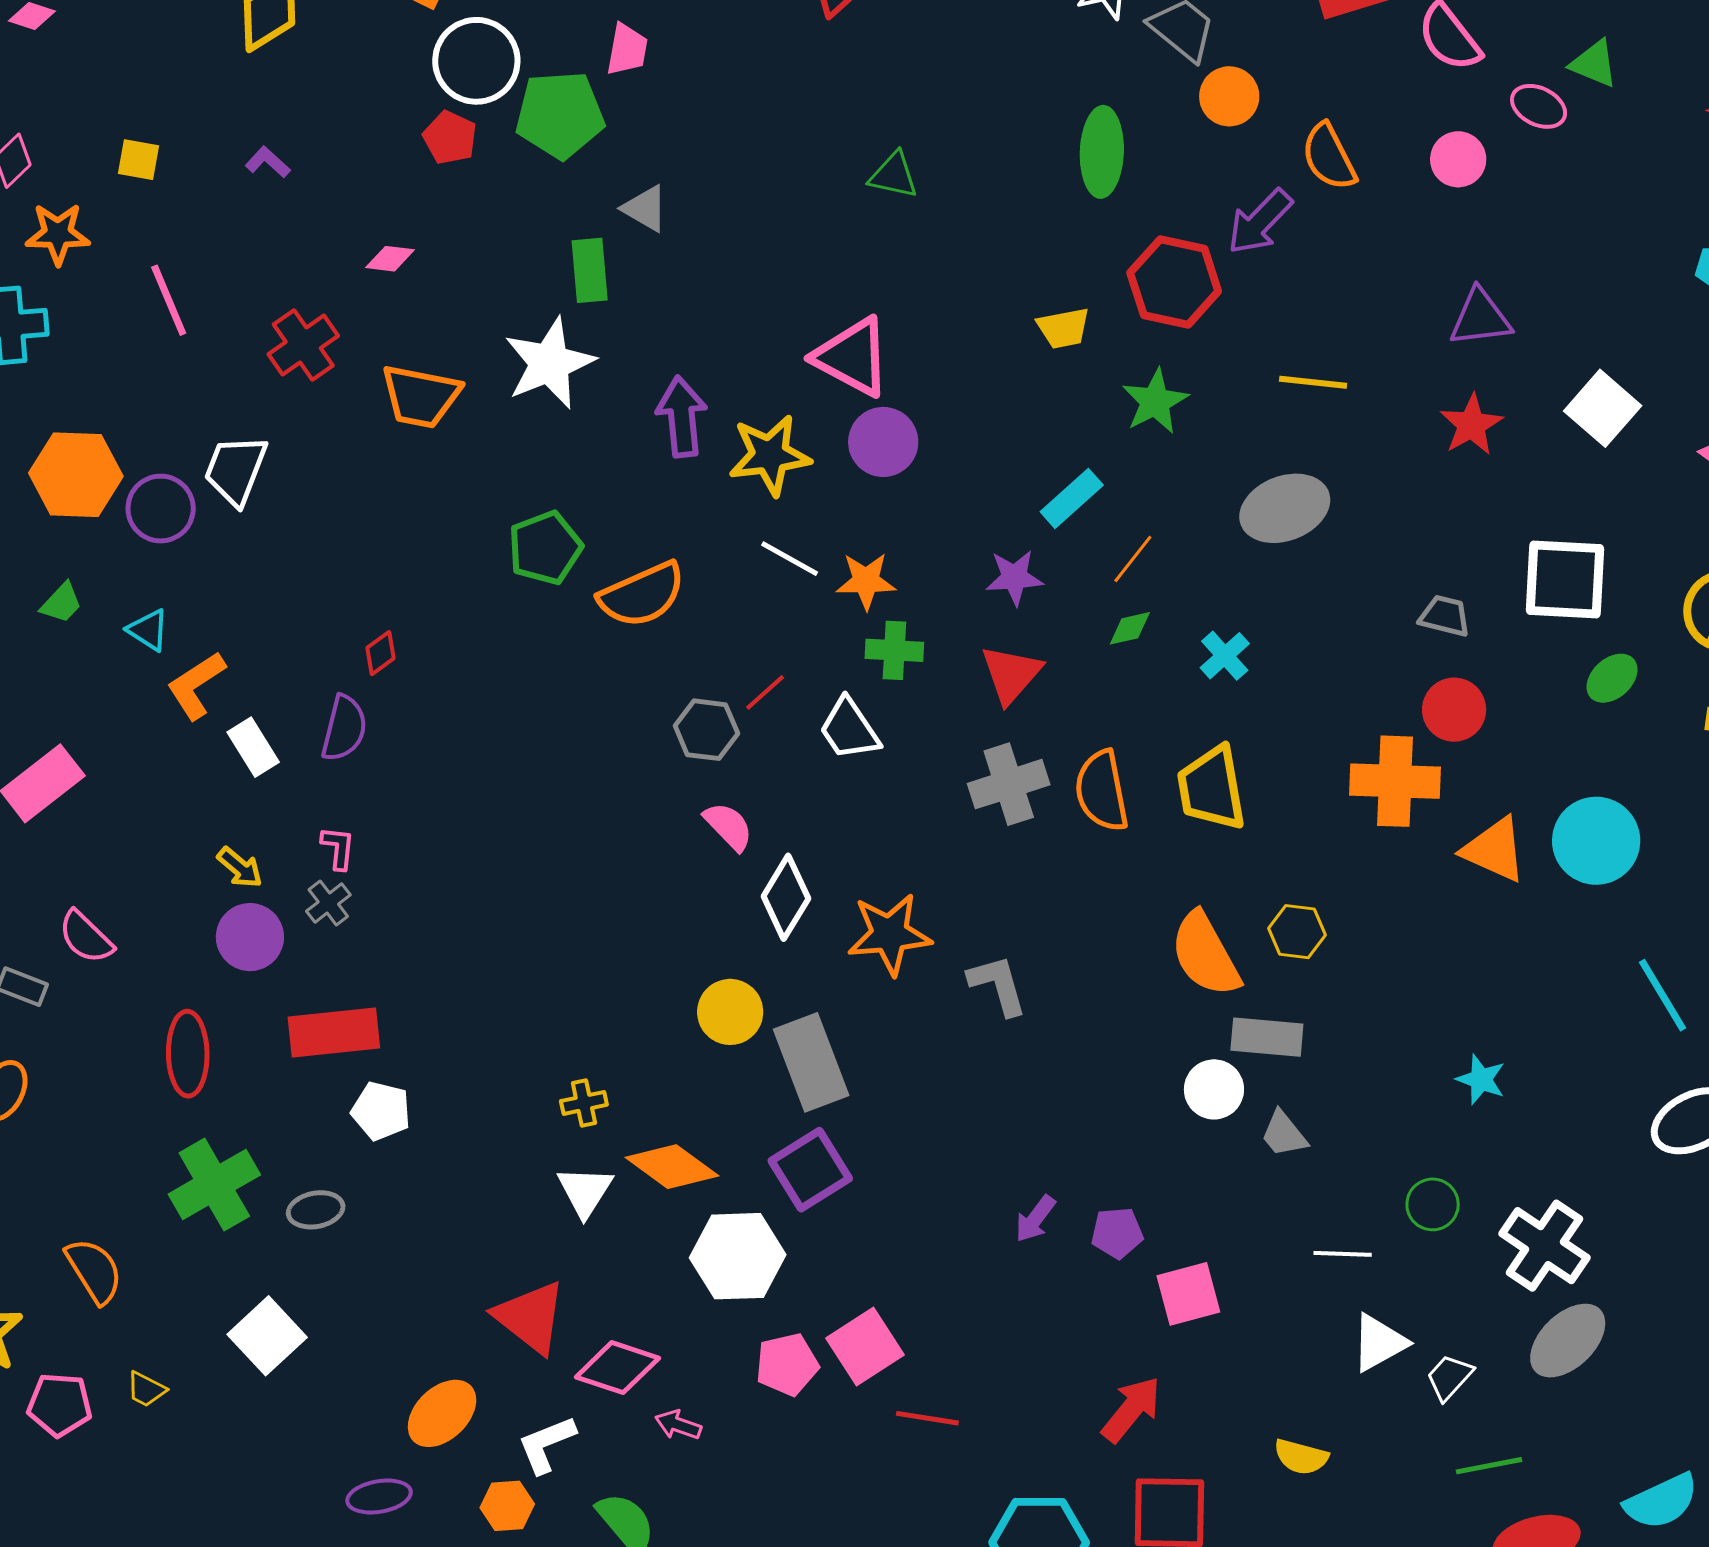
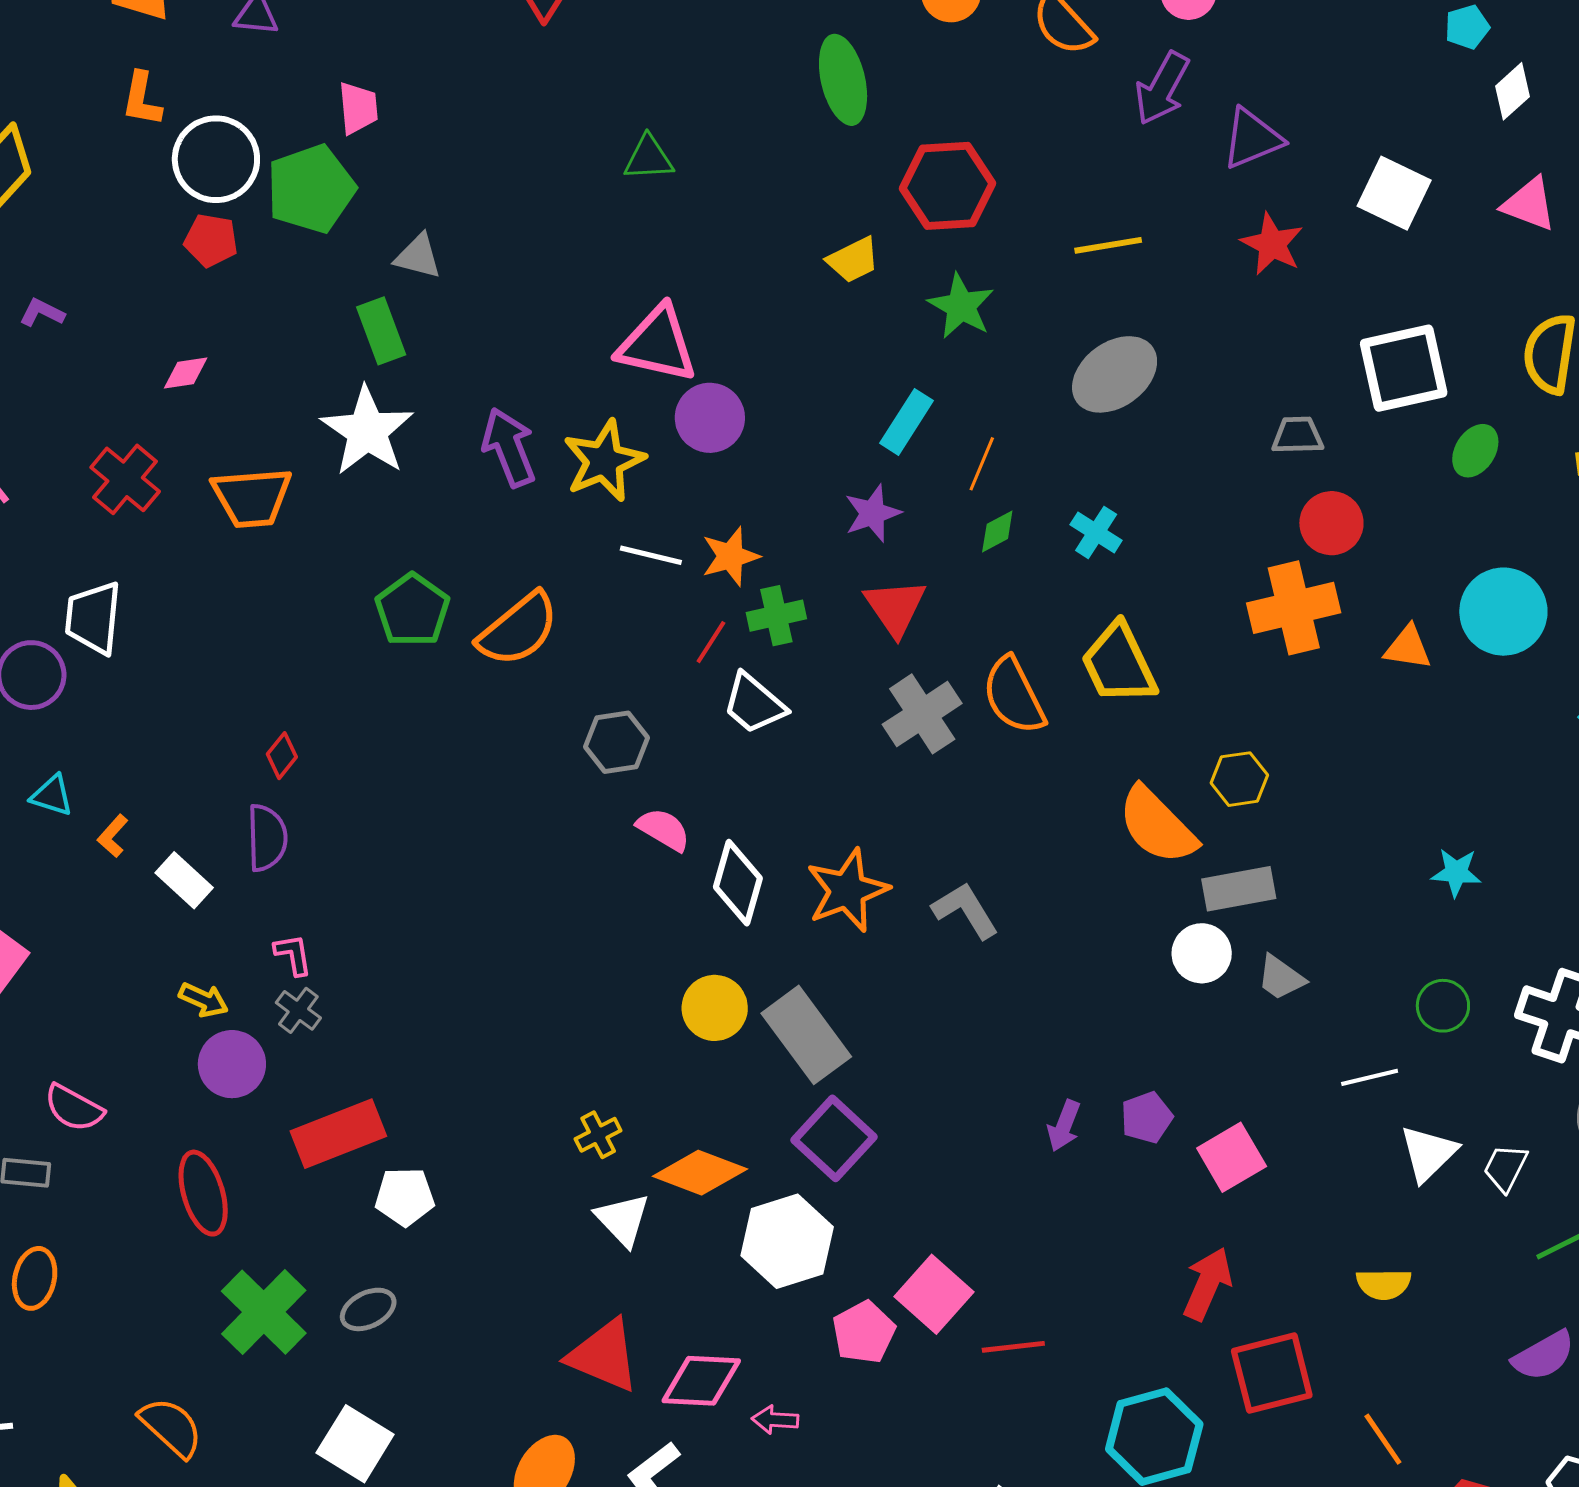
purple arrow: (1260, 222) -> (1162, 88), moved
orange L-shape: (196, 685) -> (113, 836), size x0.6
red line: (765, 692) -> (711, 642), moved
orange triangle: (1494, 850) -> (1408, 647), size x0.7

